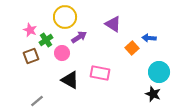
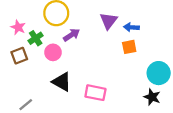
purple triangle: (113, 24) -> (109, 21), turned 36
blue arrow: (149, 38) -> (131, 27), moved
orange square: (132, 48) -> (129, 47), turned 32
pink rectangle: (100, 73) -> (95, 93), moved

